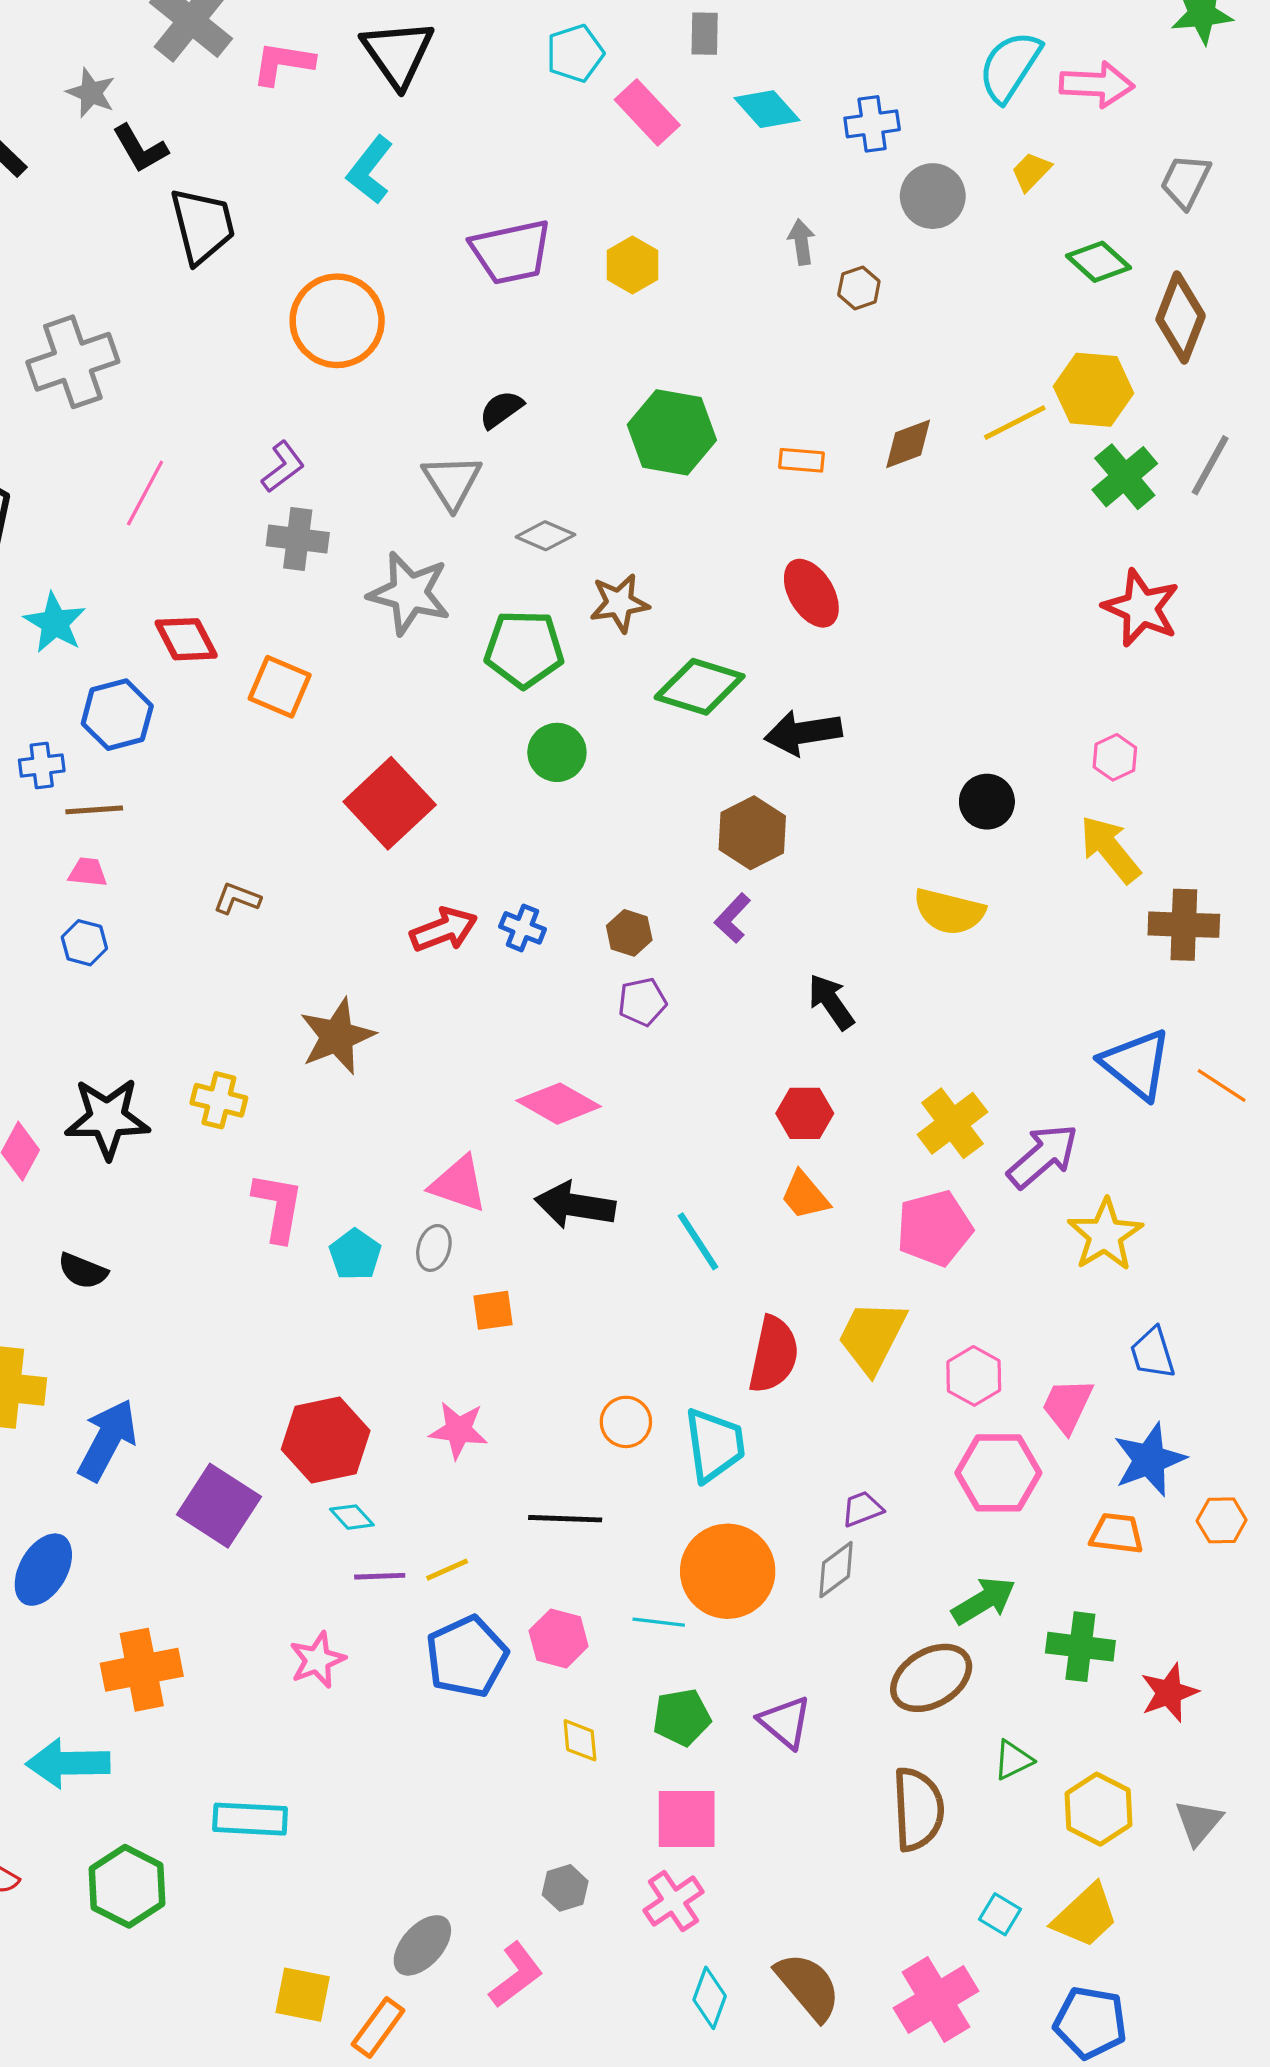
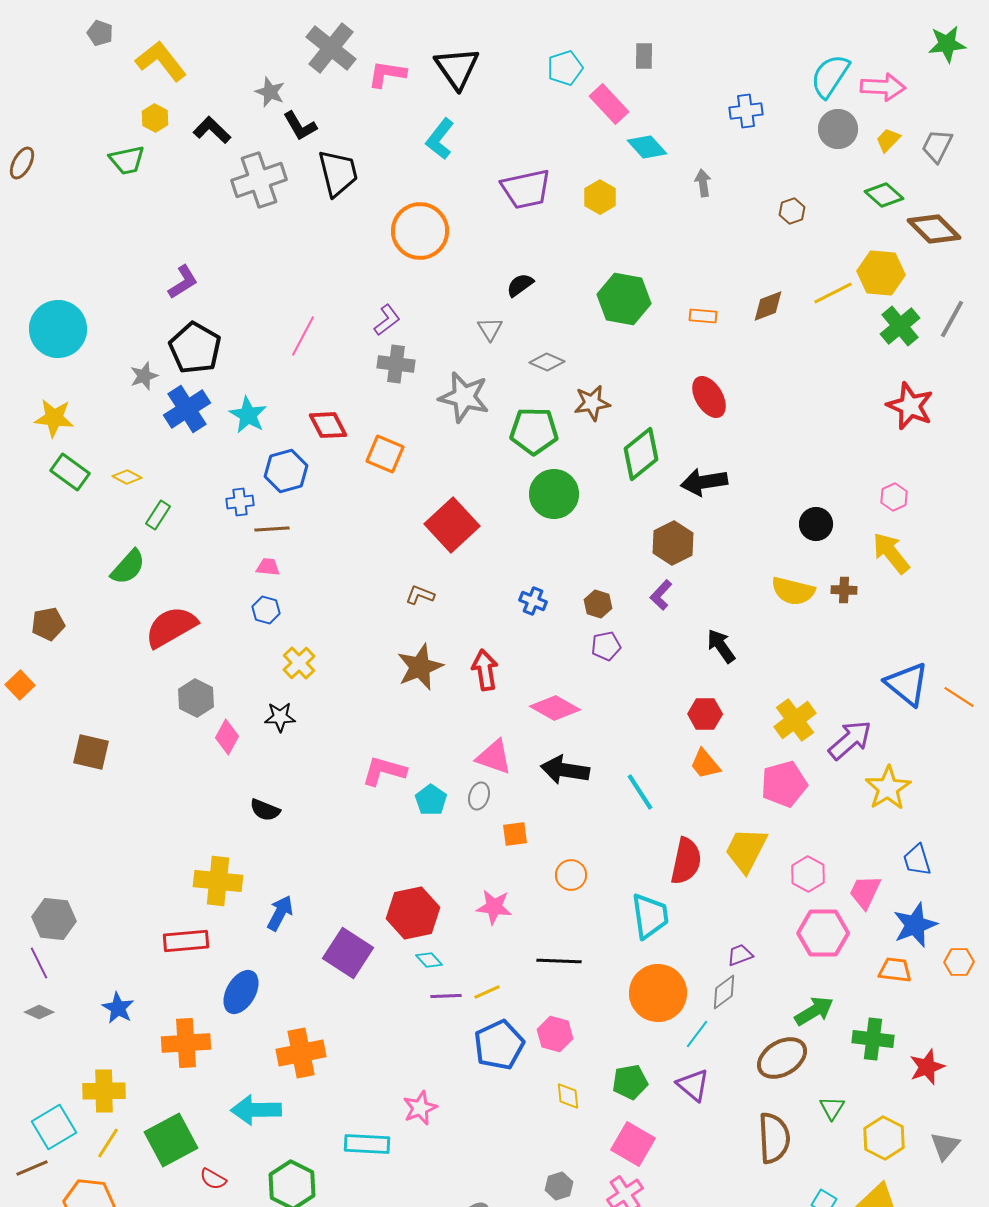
cyan diamond: (767, 109) -> (647, 147), moved
yellow trapezoid: (1031, 171) -> (888, 140), moved
gray circle: (933, 196) -> (838, 129), moved
brown hexagon: (859, 288) -> (792, 211), moved
brown diamond: (1181, 318) -> (934, 229), turned -66
gray cross: (73, 362) -> (259, 180), moved
gray triangle: (452, 482) -> (490, 329), size x0.7
green diamond: (700, 687) -> (641, 454), turned -56
green circle: (557, 752) -> (554, 494), size x1.4
brown L-shape: (237, 898) -> (420, 595), moved
brown cross: (1184, 925) -> (844, 590), moved, size x0.6
red arrow: (444, 930) -> (485, 670), moved, turned -78
yellow cross: (219, 1100) -> (299, 663), moved, turned 32
black star: (107, 1118) -> (280, 717), size x0.6
pink L-shape: (278, 1207) -> (384, 771), turned -84
orange circle: (626, 1422) -> (571, 875), moved
blue arrow: (107, 1440) -> (280, 913), size x0.7
cyan line: (659, 1622) -> (697, 1034), moved, turned -60
pink star: (317, 1660) -> (420, 1108), moved
green triangle: (1013, 1760) -> (832, 1108), turned -32
pink square: (687, 1819) -> (633, 1144), turned 30

